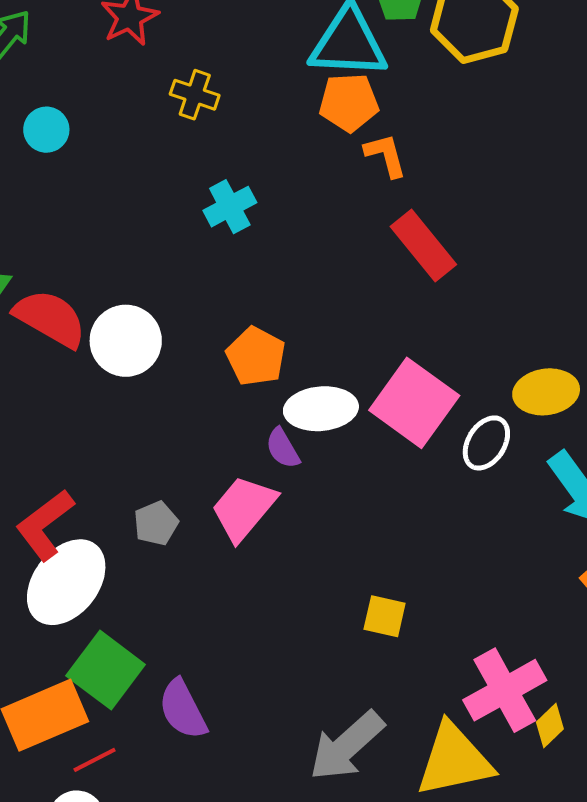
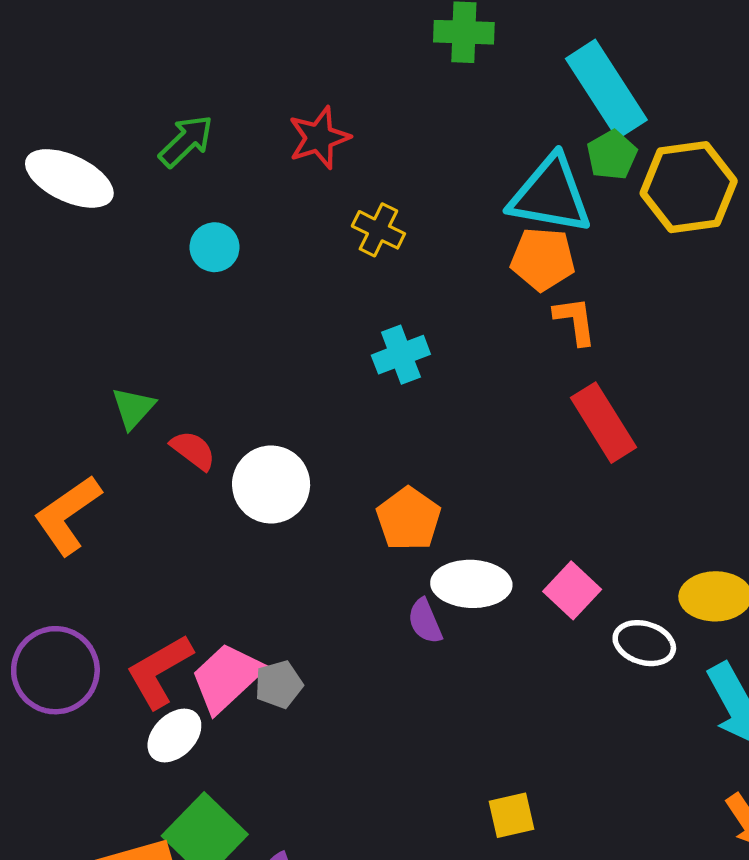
red semicircle: (50, 318) -> (193, 450), size x0.6
pink square: (414, 403) -> (572, 590), size x0.6
white ellipse: (486, 443) -> (644, 643), turned 68
pink trapezoid: (244, 508) -> (227, 678), moved
white ellipse: (66, 582) -> (174, 736), size x0.6
yellow square: (385, 616) -> (511, 815), turned -33

